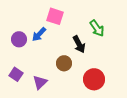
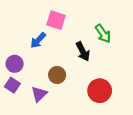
purple circle: (19, 39) -> (15, 64), moved
brown circle: (64, 63) -> (57, 75), moved

